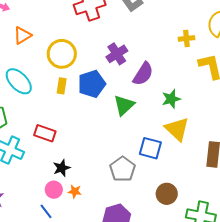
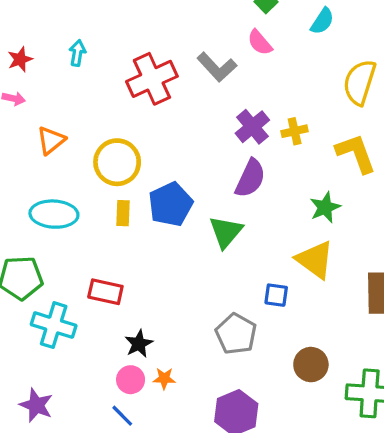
yellow cross: (186, 38) -> (295, 131), moved
purple cross: (117, 54) -> (252, 127), moved
cyan ellipse: (19, 81) -> (54, 214), turned -36
green star: (171, 99) -> (325, 207), moved
blue square: (150, 148) -> (276, 295), size x0.7

